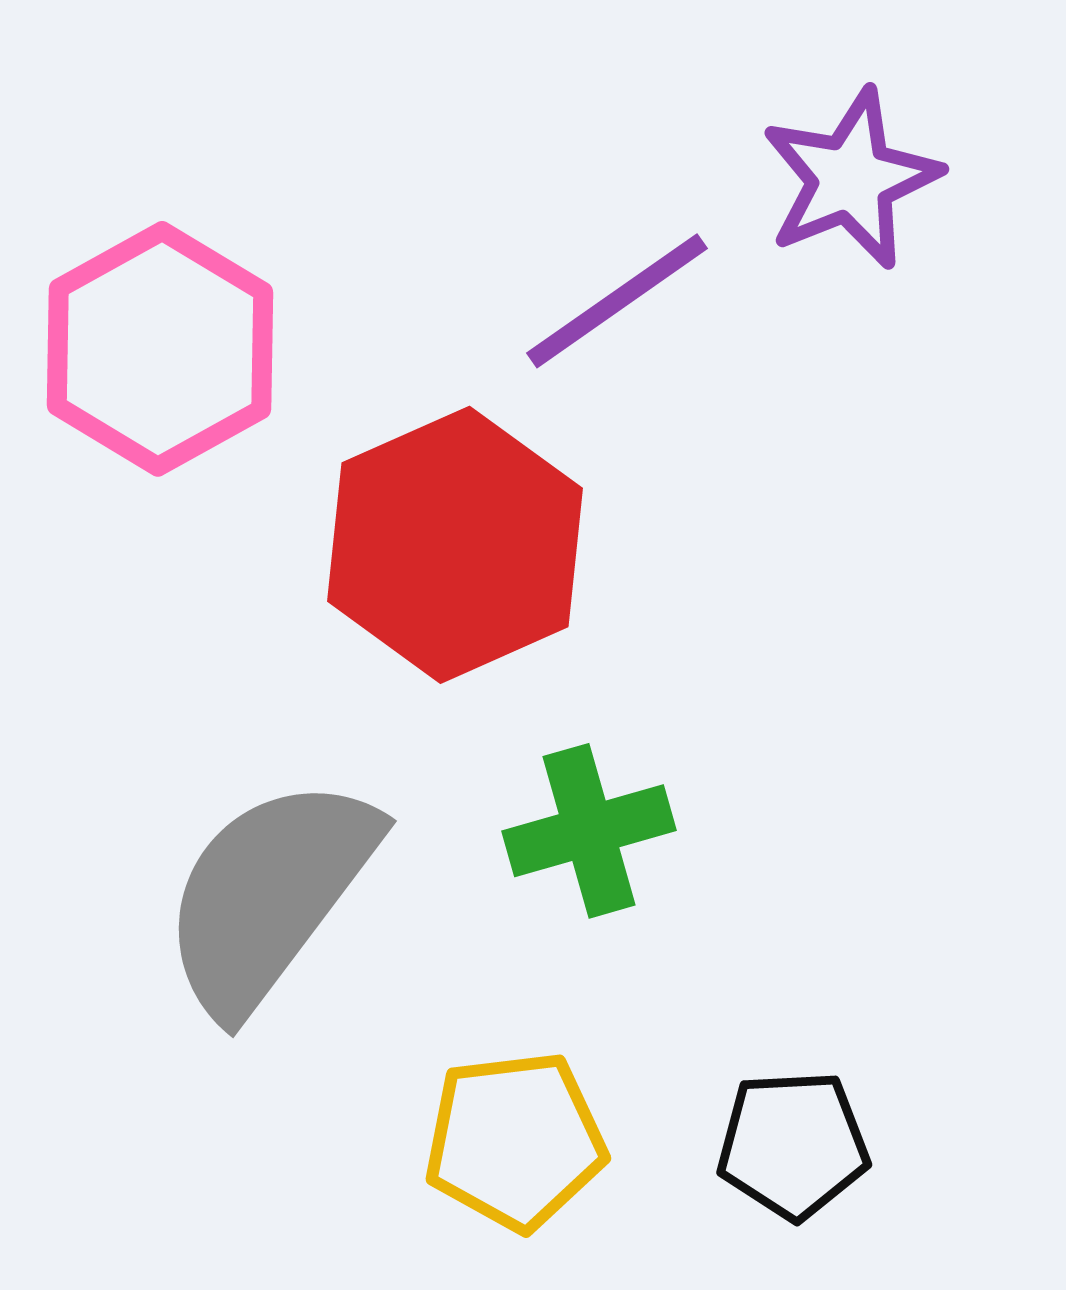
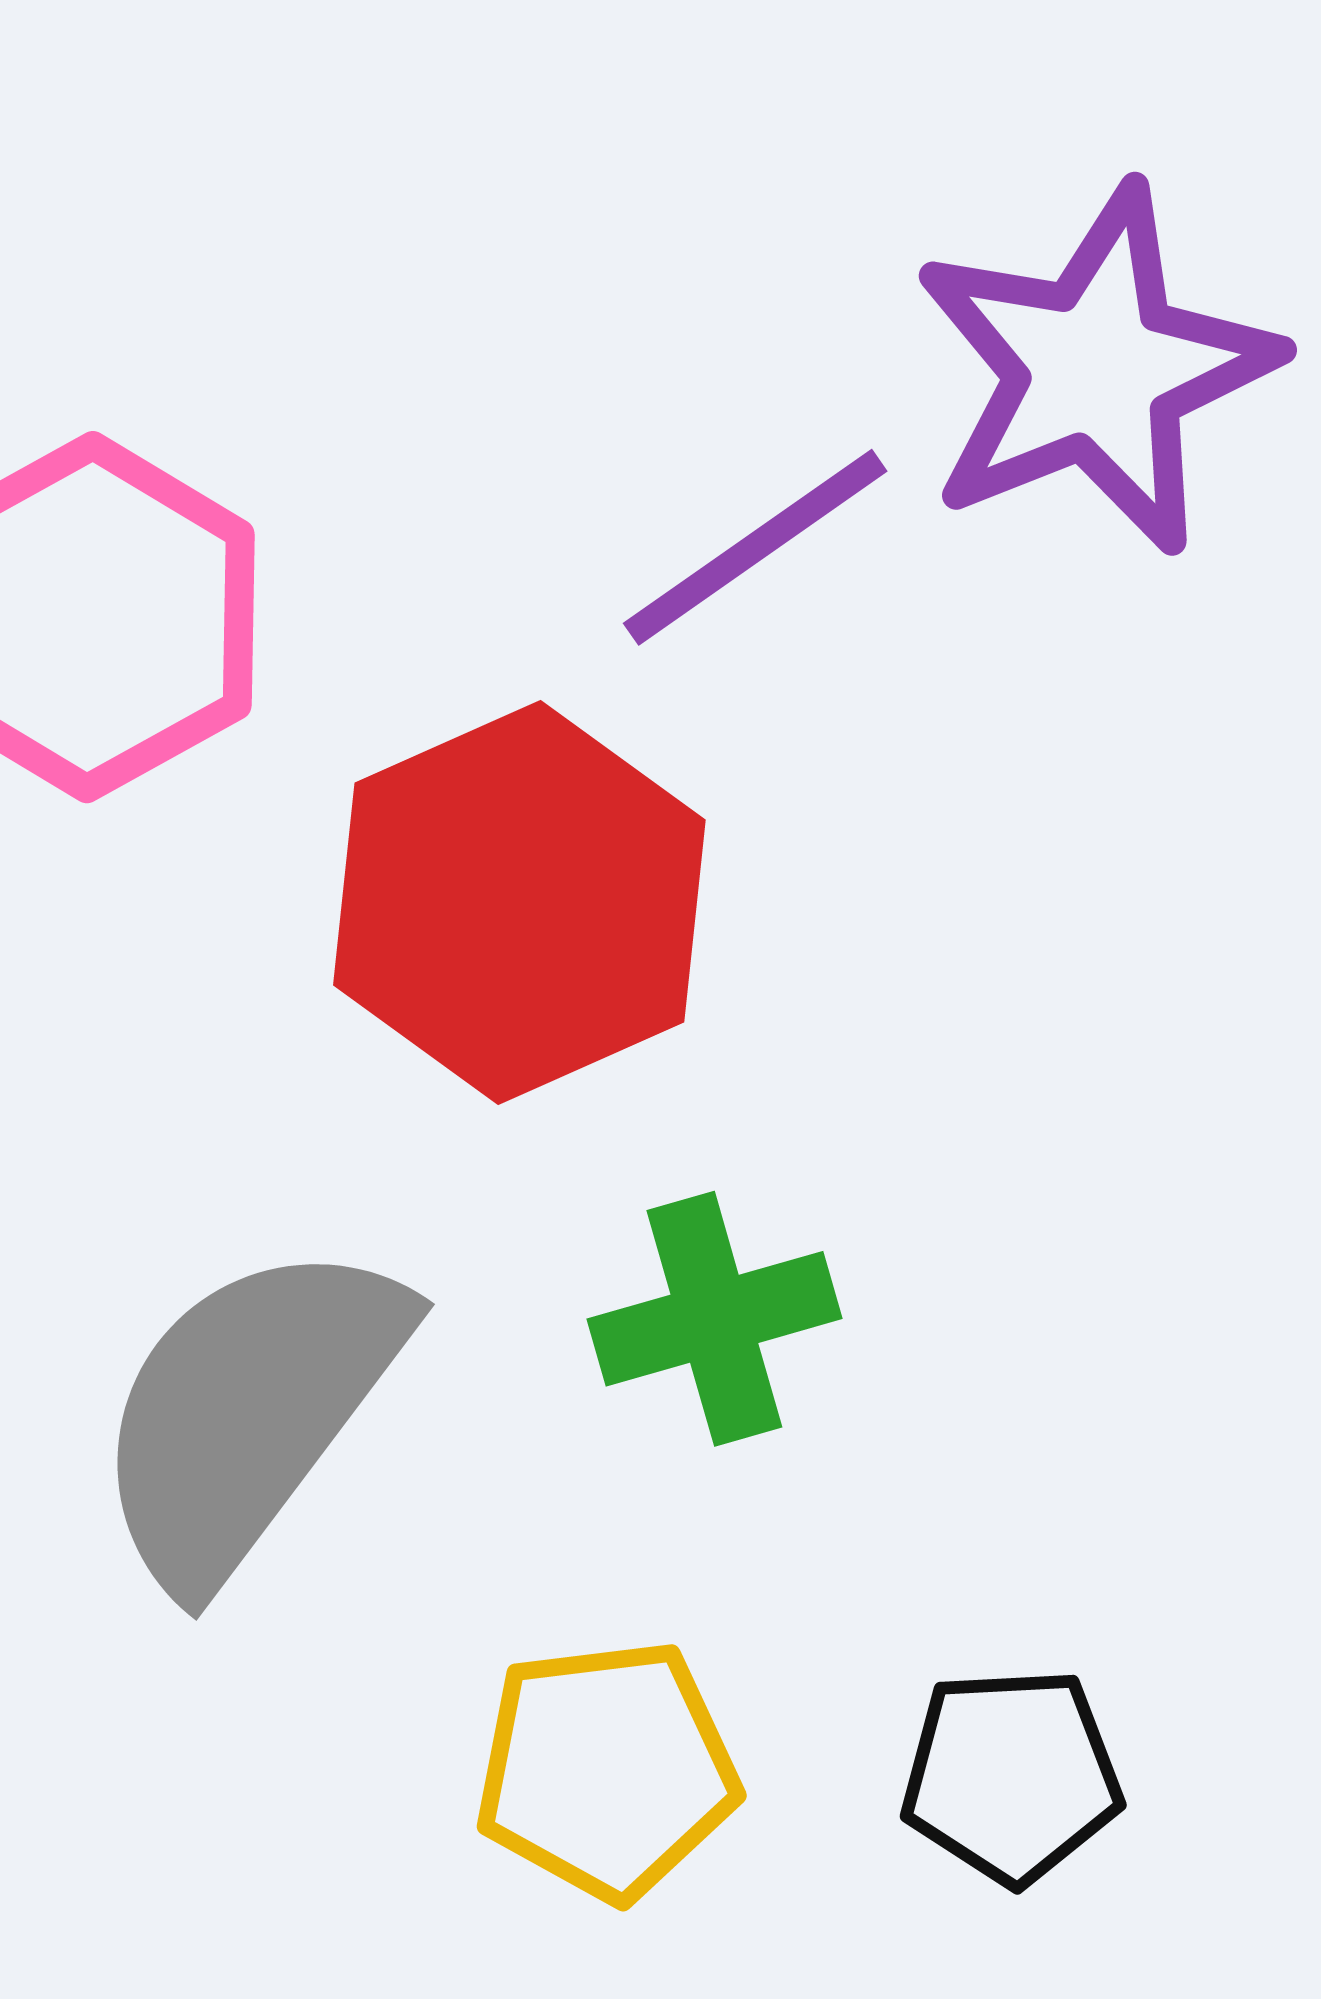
purple star: (851, 179) -> (1096, 370), size x1.4

